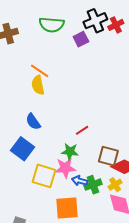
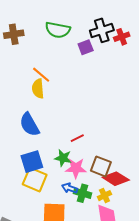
blue semicircle: (33, 122) -> (29, 124), size x1.4
blue square: (22, 149) -> (32, 162), moved, turned 30
pink star: (65, 168) -> (76, 168), moved
green cross: (93, 185) -> (82, 193), turned 30

